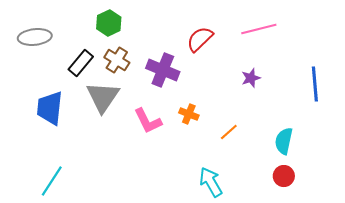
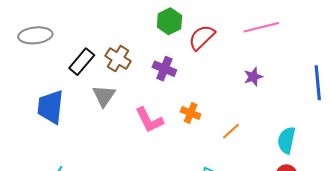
green hexagon: (109, 23) -> (169, 21), moved
purple cross: (163, 70) -> (164, 69), size x0.7
gray triangle: (103, 97) -> (104, 96), size x0.7

